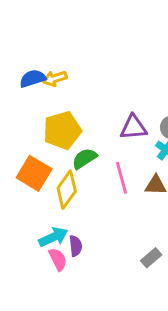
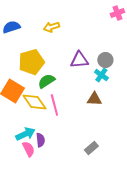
yellow arrow: (55, 79) -> (51, 27), moved
pink line: (121, 178) -> (54, 105), moved
yellow diamond: (67, 190) -> (34, 102), turned -70

